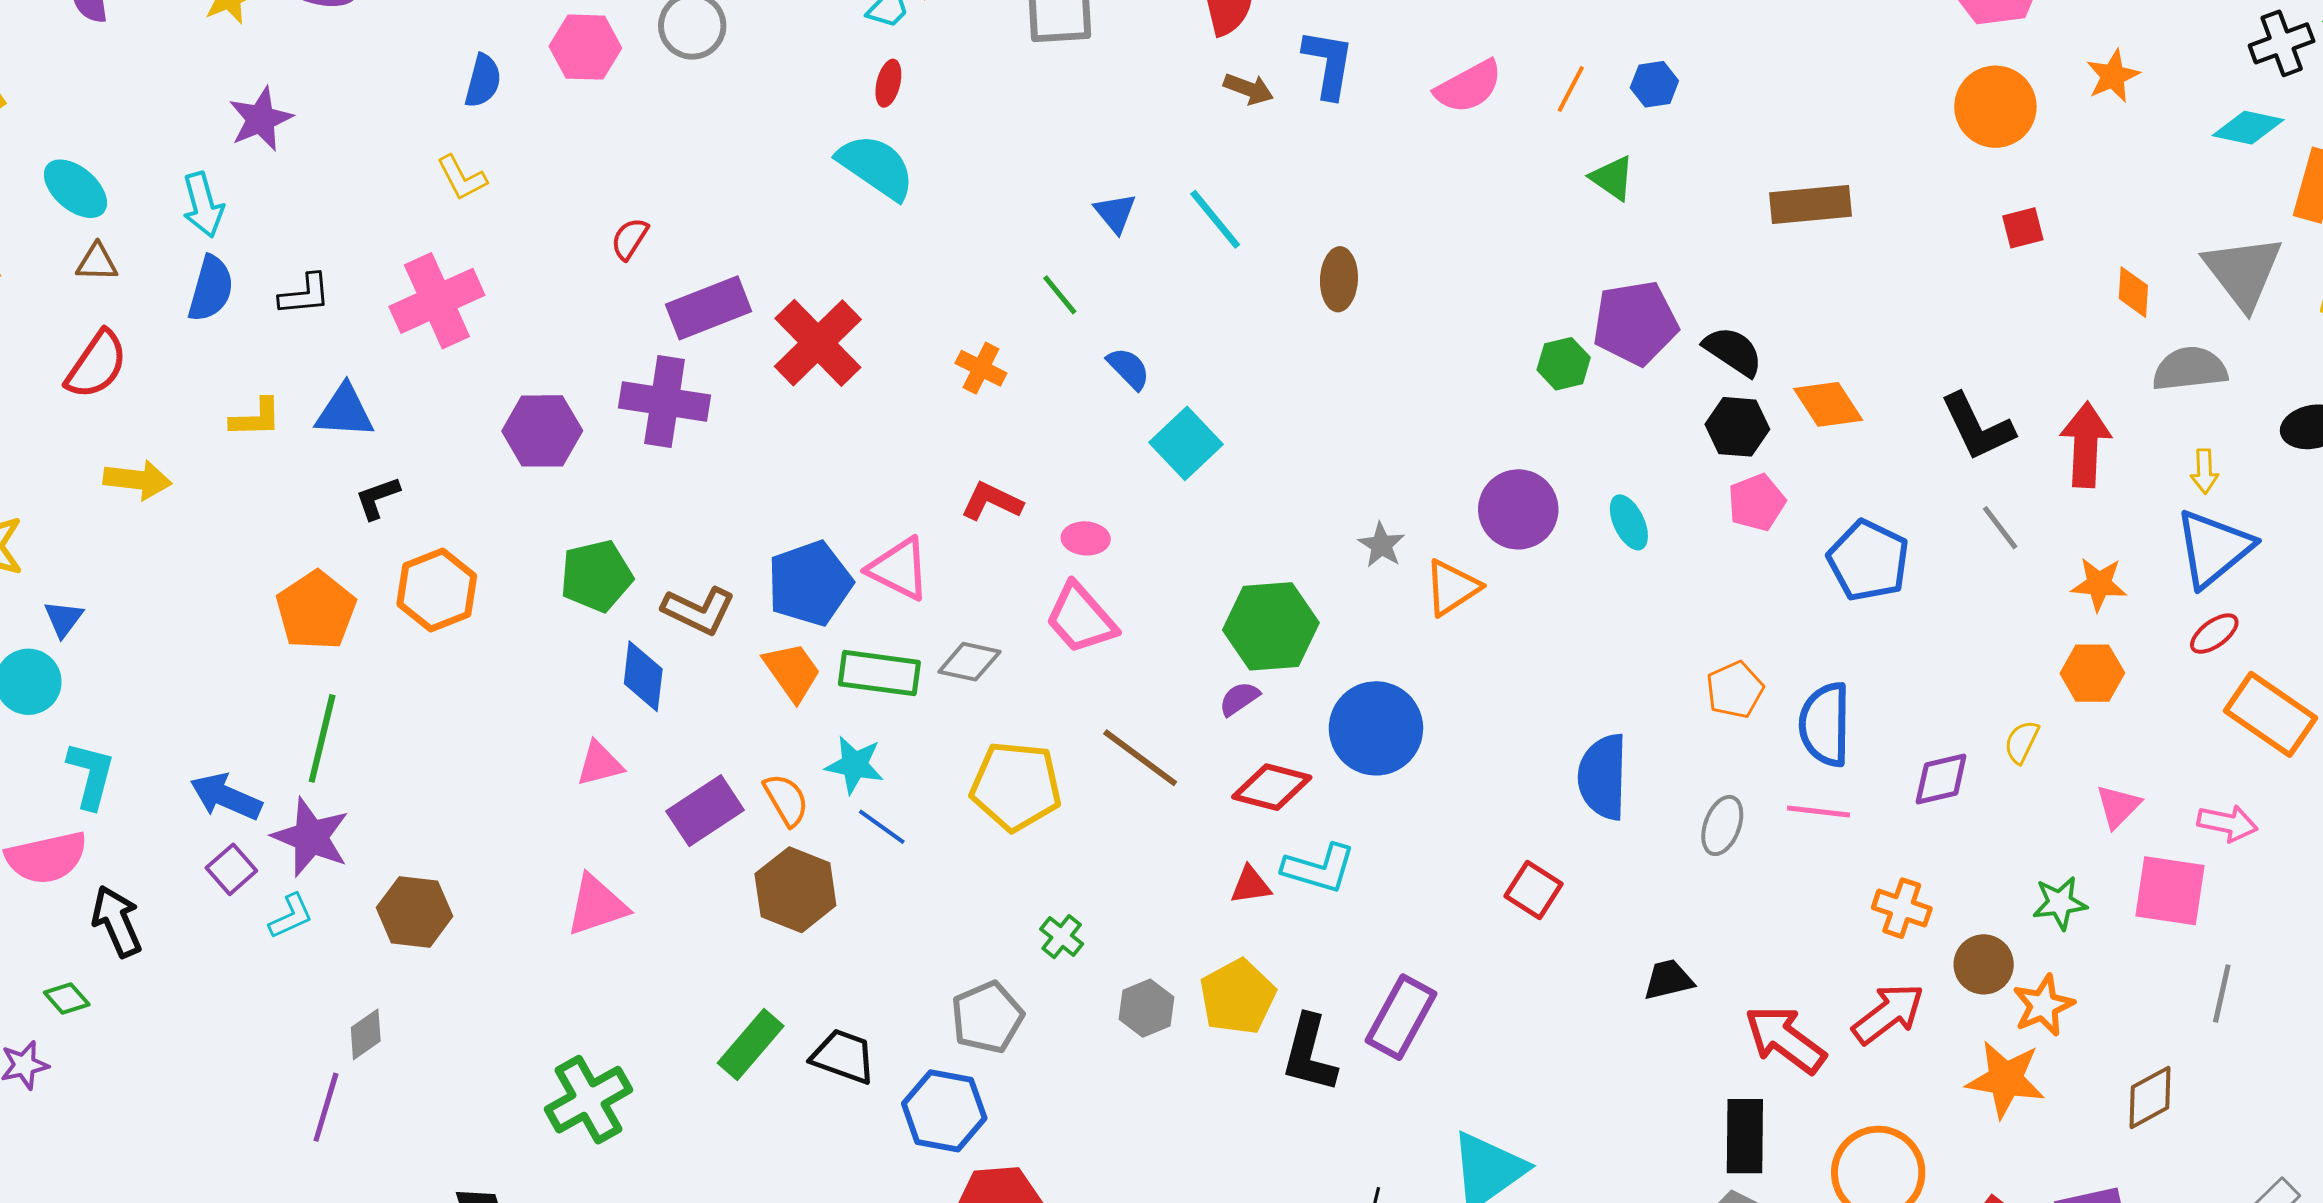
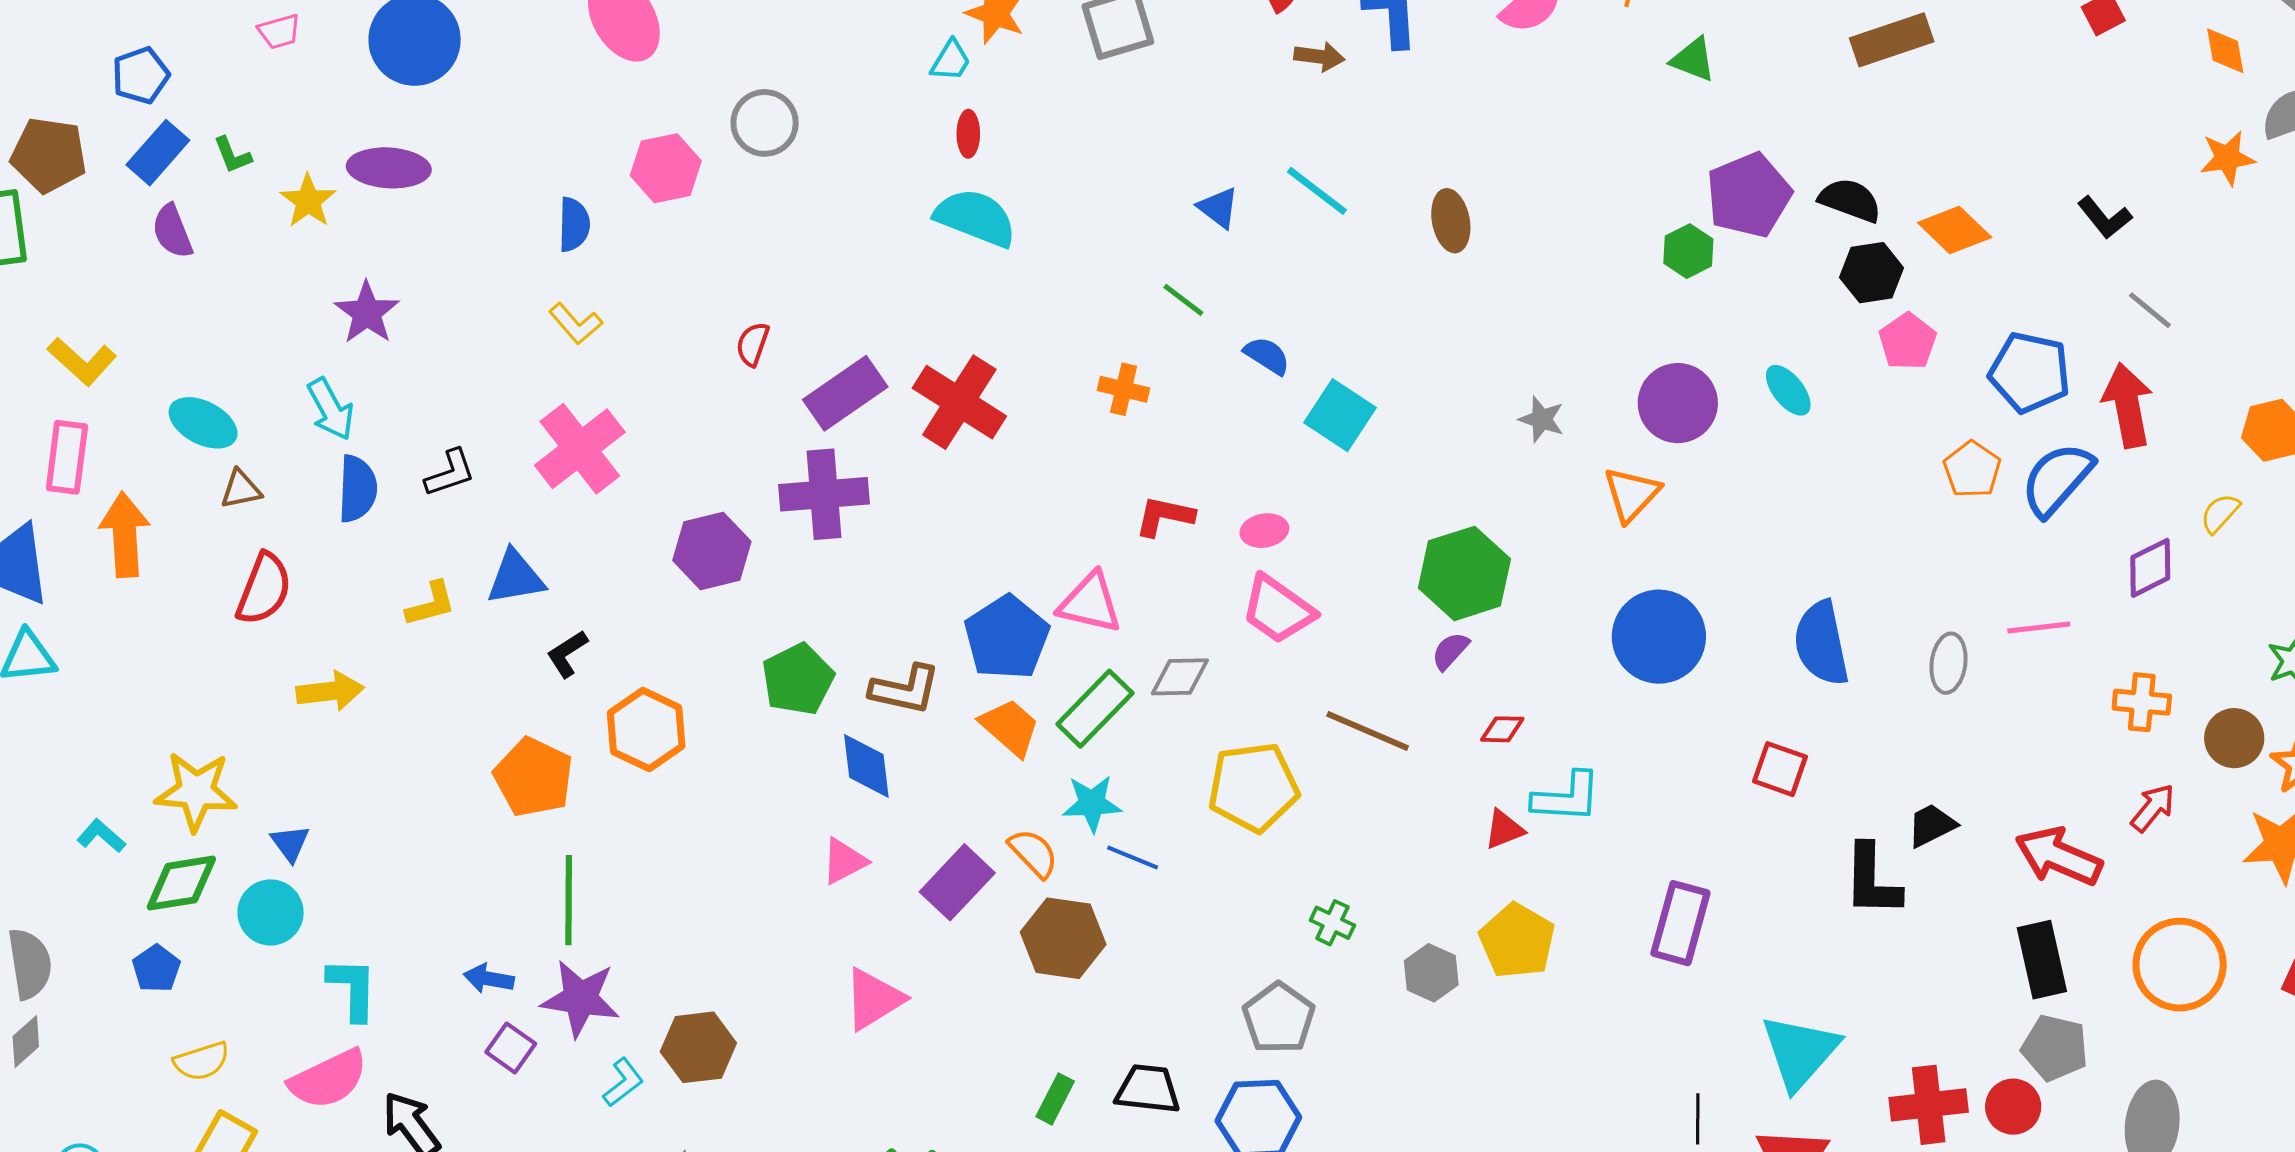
black L-shape: (1977, 427) -> (2105, 217), size x0.7
red arrow: (2086, 445) -> (2128, 405), moved
gray star: (1381, 545) -> (1542, 419), moved
orange star: (2099, 584) -> (2227, 158), moved
green rectangle: (879, 673) -> (1095, 709), turned -40
orange pentagon: (1735, 690) -> (1972, 469), moved
blue semicircle: (1825, 725) -> (2057, 479), moved, turned 54
blue circle: (1376, 728) -> (1659, 637), moved
yellow semicircle: (2022, 742) -> (2220, 513), turned 30
red diamond: (1272, 787) -> (1502, 729), size x0.6
blue arrow: (226, 797) -> (489, 979), size x0.7
cyan L-shape: (291, 916) -> (623, 1082), moved
red arrow: (1888, 1014) -> (2153, 808), size x0.7
green rectangle: (751, 1044) -> (1055, 1099), size x0.7
black L-shape: (1309, 1054) -> (1872, 880), moved

